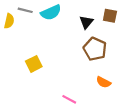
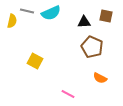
black triangle: (86, 22) -> (84, 22), turned 48
yellow square: (34, 64) -> (35, 61), turned -35

